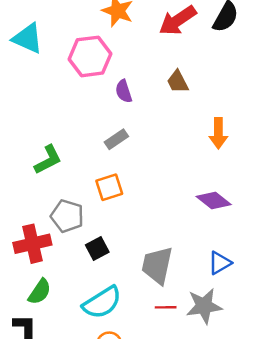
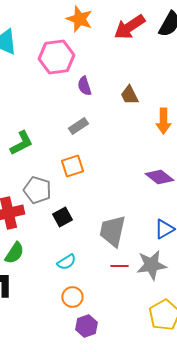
brown trapezoid: (178, 82) -> (129, 95), moved
cyan semicircle: (102, 302) -> (66, 262), size x0.6

